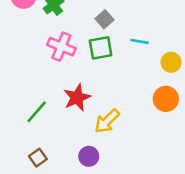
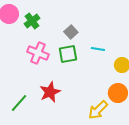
yellow arrow: (107, 121) -> (98, 110), moved

